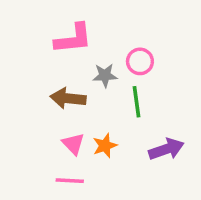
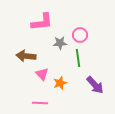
brown arrow: (68, 98) -> (26, 56), moved
pink triangle: (73, 144) -> (42, 74), moved
purple arrow: (166, 149) -> (95, 85), turned 66

